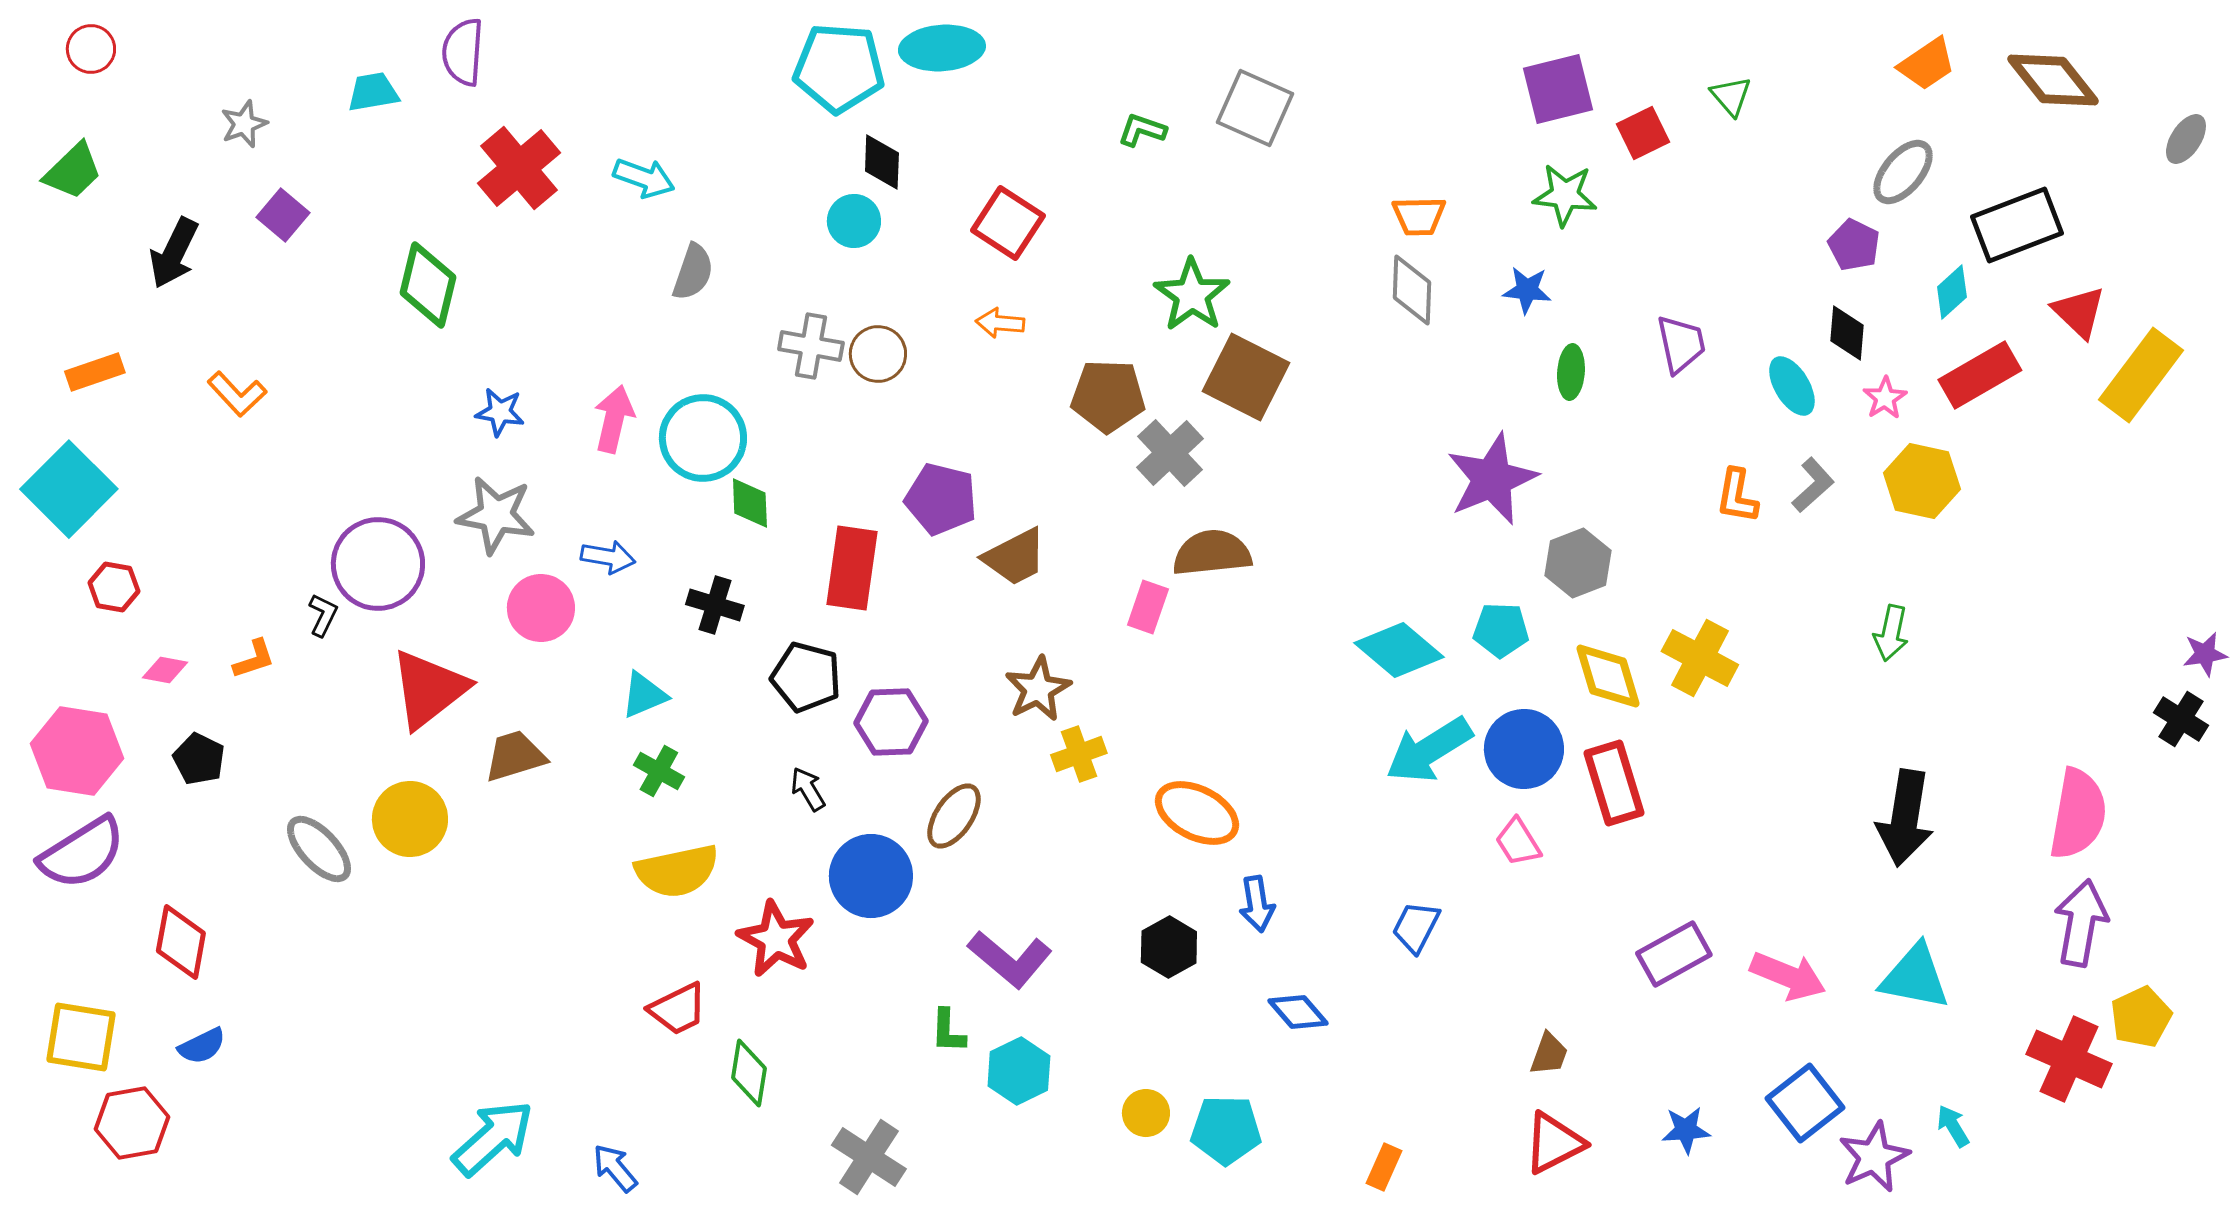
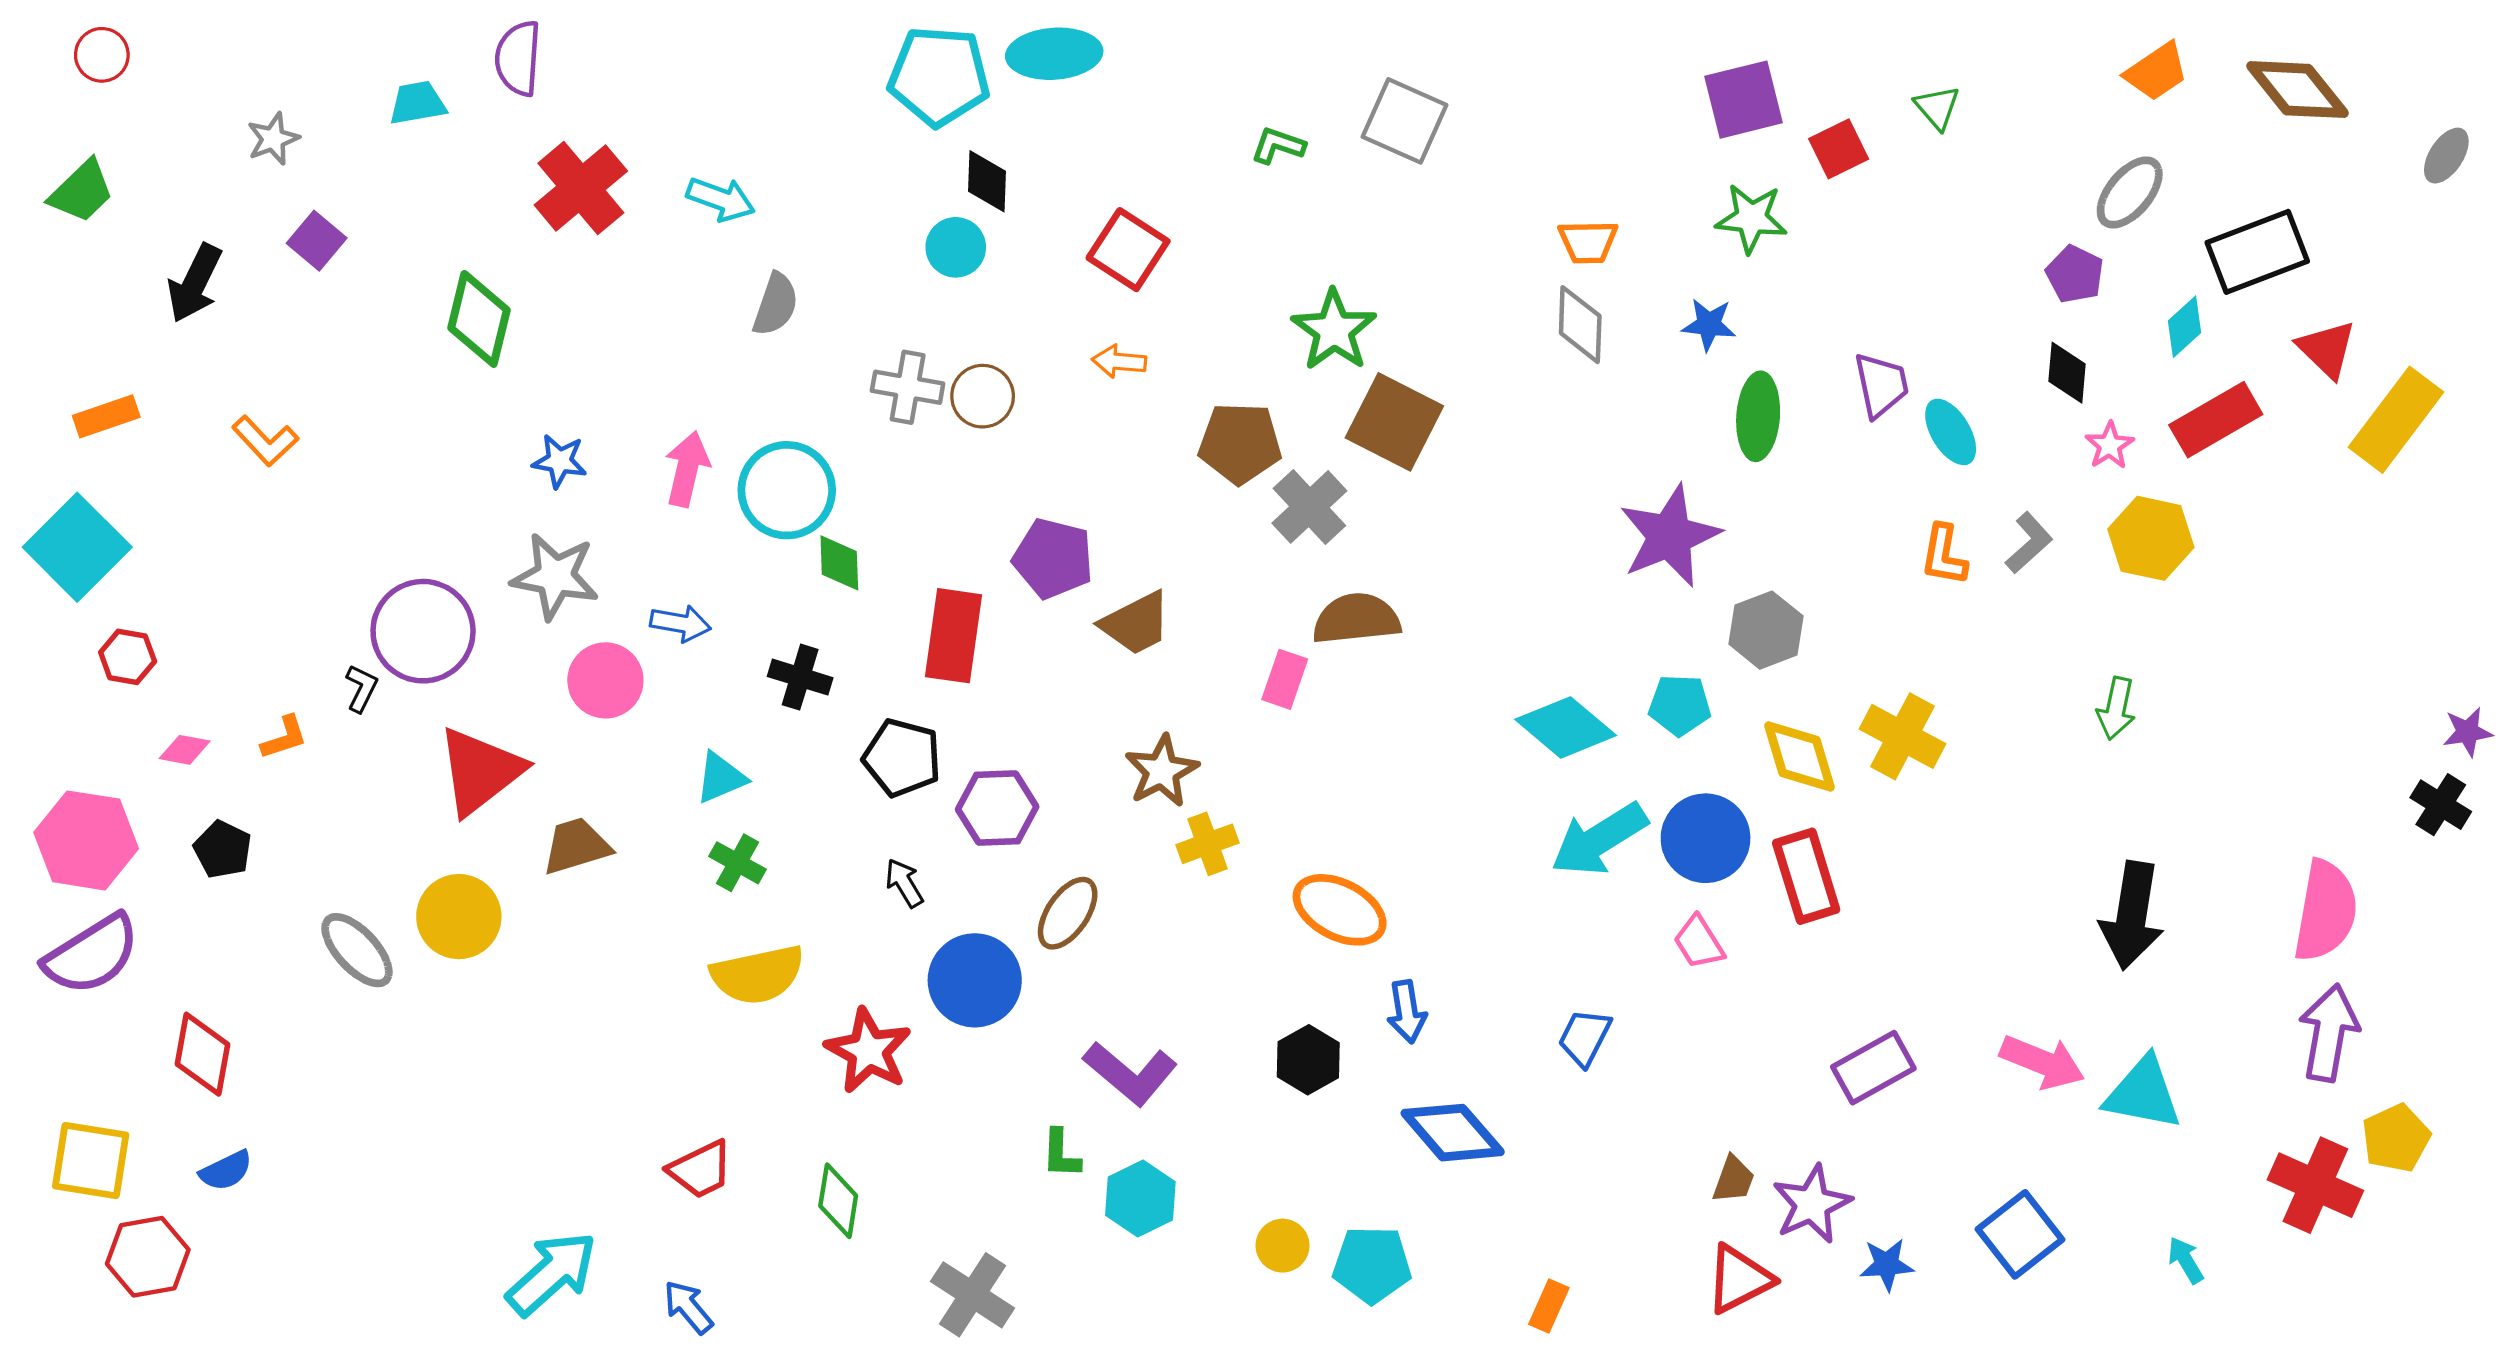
green ellipse: (1571, 372) -> (1758, 416), size x1.4
cyan ellipse: (1792, 386) -> (1951, 432), moved
pink arrow: (1788, 976) -> (2042, 1062), moved
red trapezoid: (678, 1009) -> (701, 1169), moved
blue diamond: (1298, 1012) -> (1453, 1133), size x1.5
purple star: (1874, 1157) -> (1812, 1204), moved

